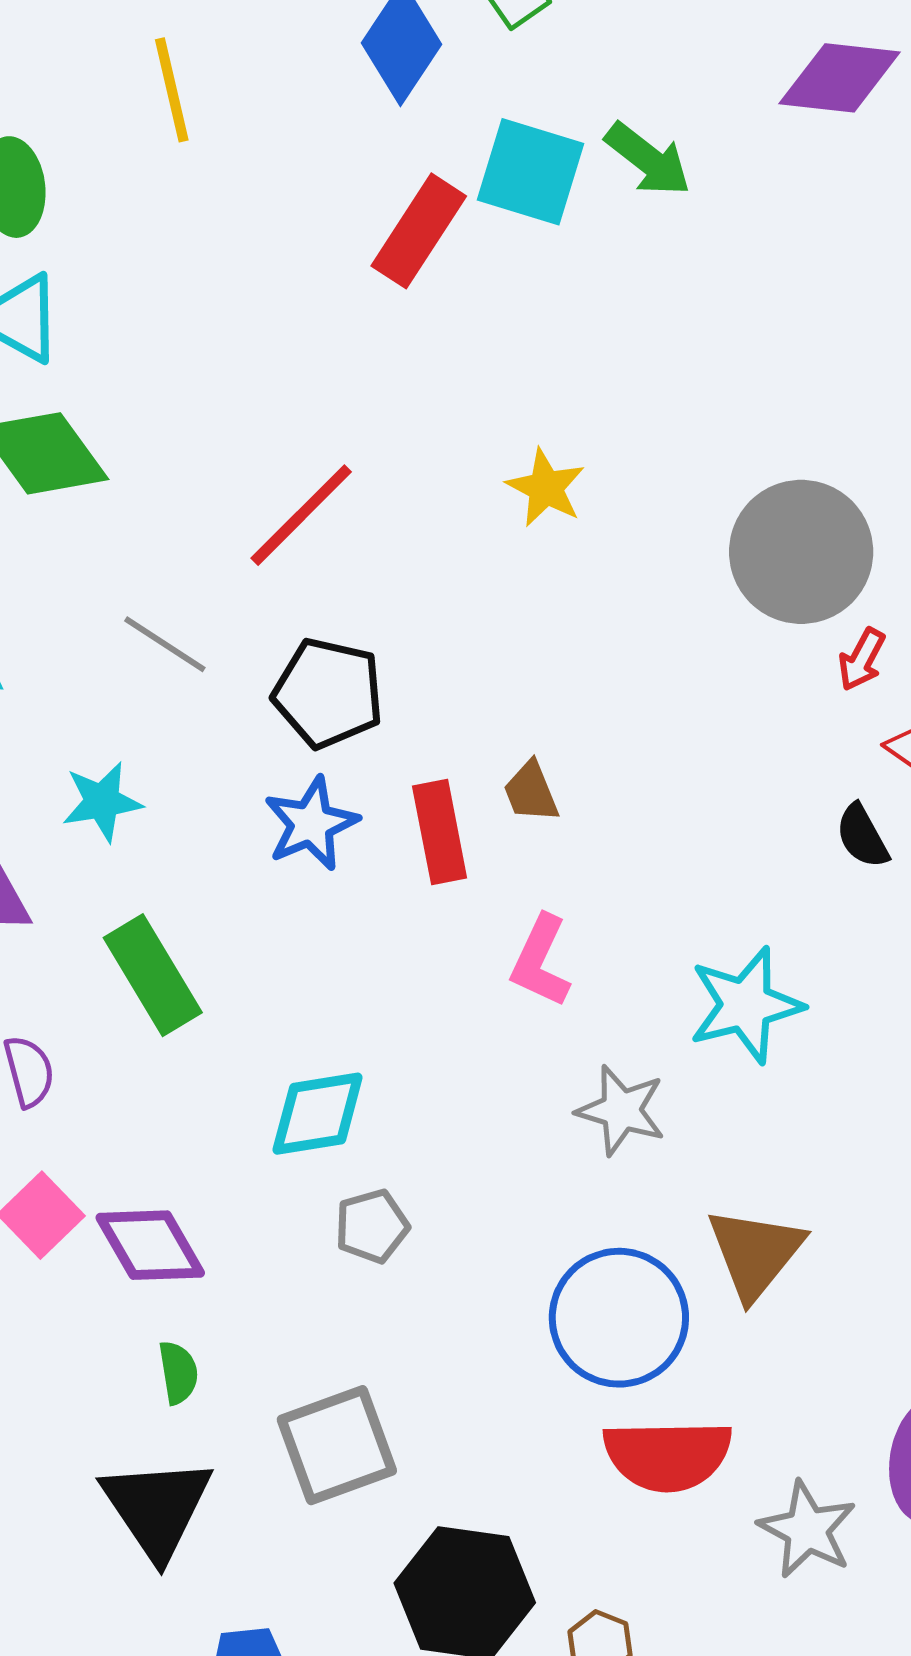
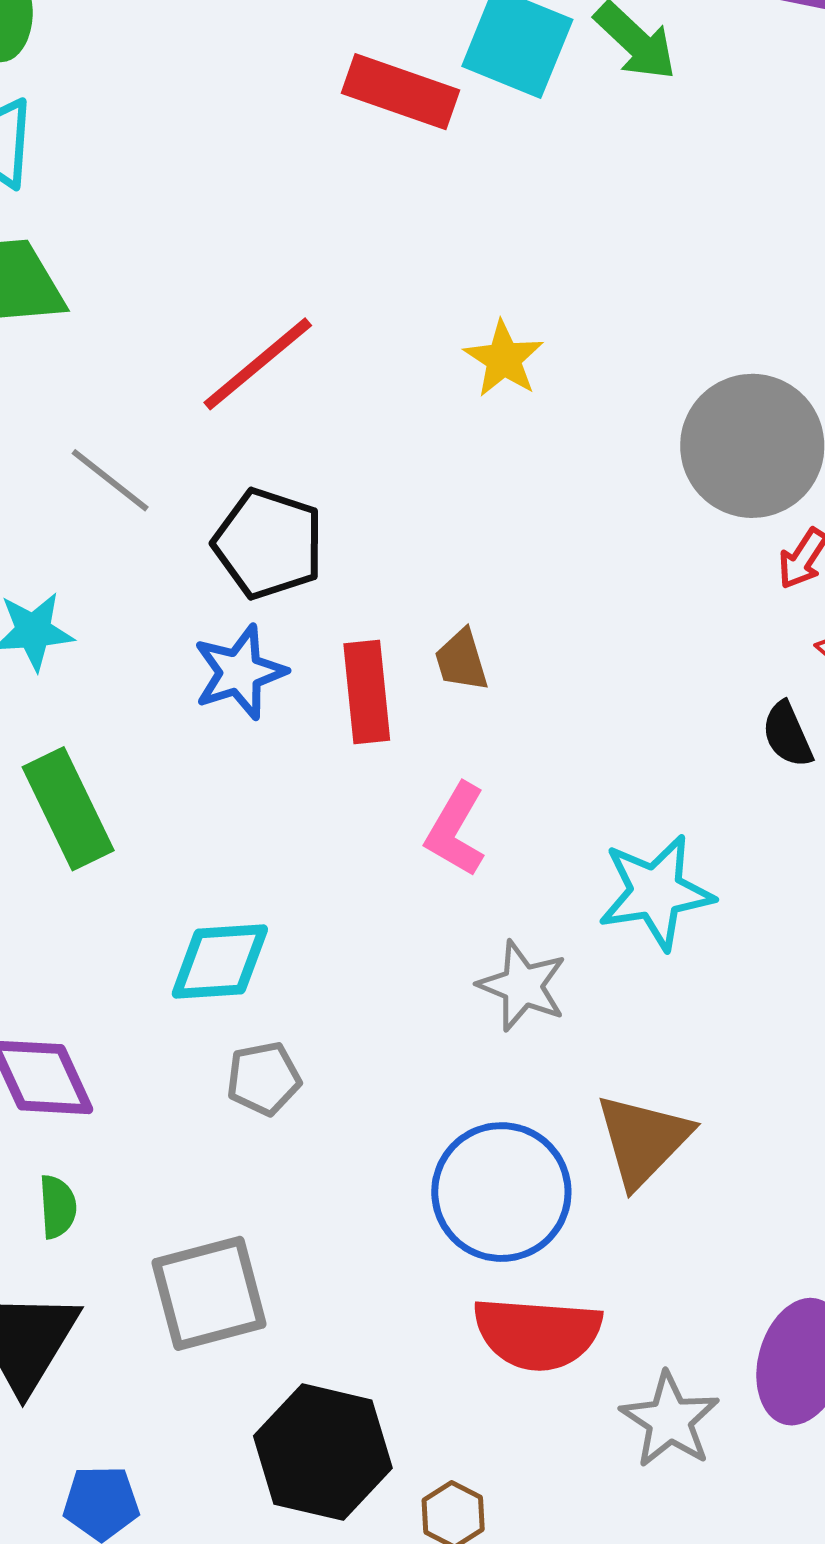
red rectangle: (419, 231) -> (401, 92), turned 71

